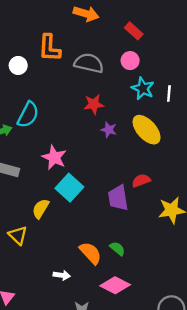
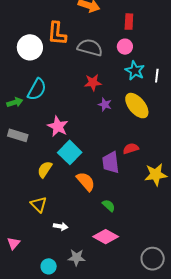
red rectangle: (134, 31) -> (129, 22), turned 49
white circle: (18, 65) -> (30, 47), size x1.6
yellow triangle: (18, 235) -> (39, 204), moved
orange semicircle: (90, 253) -> (86, 181), moved

